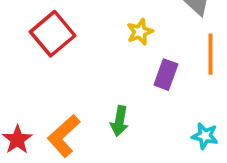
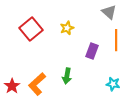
yellow star: (140, 32) -> (67, 28), moved

